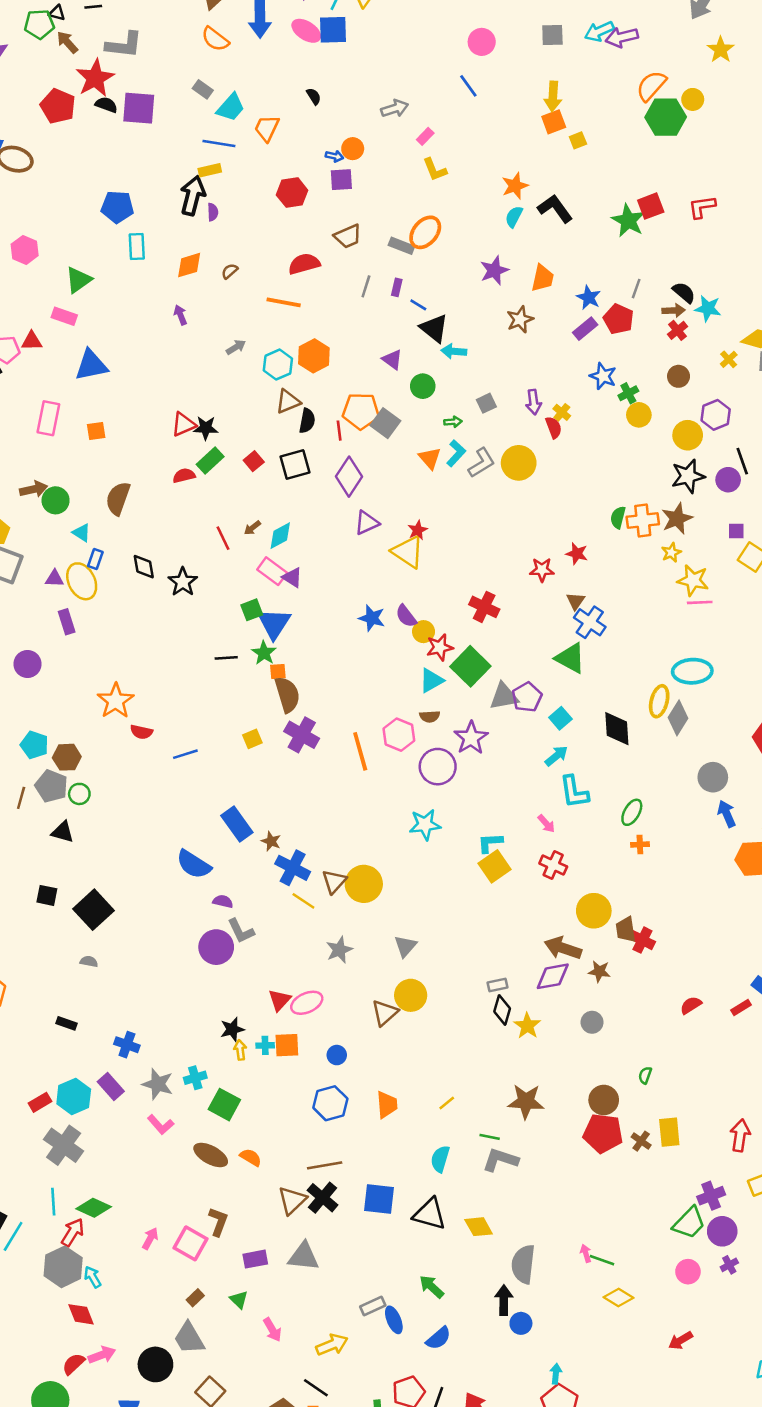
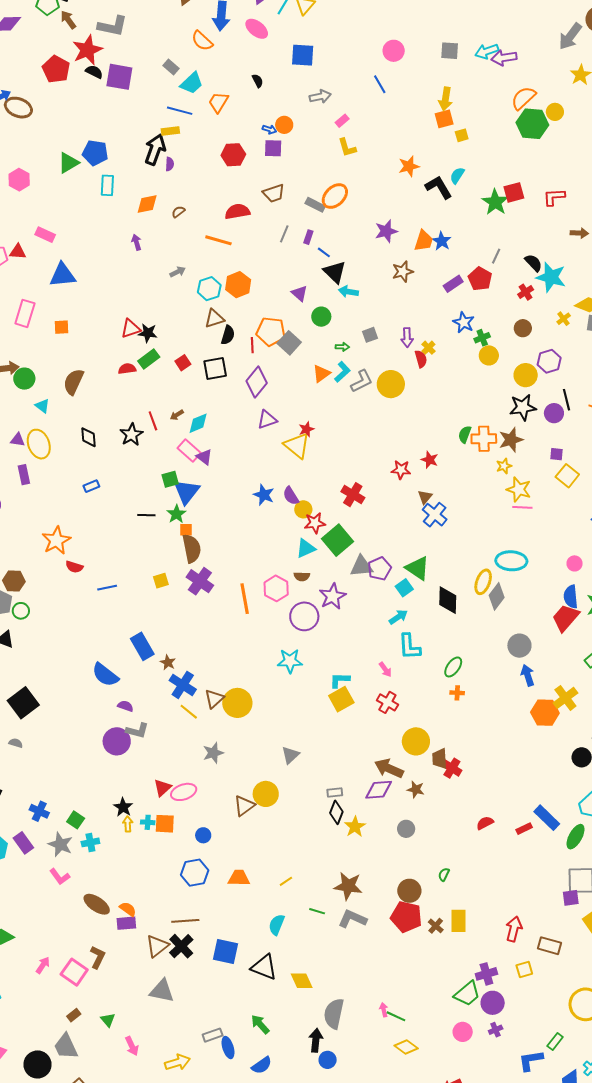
blue square: (333, 30) -> (303, 55), moved
orange semicircle: (215, 39) -> (202, 41), moved
cyan semicircle: (514, 217) -> (457, 176), moved
green triangle: (79, 280) -> (68, 163), moved
blue star: (589, 297) -> (442, 241), moved
cyan star: (708, 308) -> (551, 277), size x1.4
brown arrow: (674, 310) -> (579, 233), moved
orange triangle: (430, 458) -> (321, 374), turned 30
blue rectangle: (95, 559) -> (91, 486), moved, turned 42
black star: (183, 582) -> (131, 435), moved
green triangle: (570, 658) -> (418, 568), moved
gray L-shape: (241, 931) -> (137, 731), turned -55
gray triangle: (405, 946) -> (290, 755), moved
black star: (232, 1029) -> (123, 807), turned -30
green square: (224, 1105) -> (76, 820), moved, size x0.7
orange trapezoid: (387, 1105) -> (239, 878), turned -90
gray L-shape: (500, 1160) -> (352, 919), moved
purple rectangle: (255, 1259) -> (126, 923), moved

